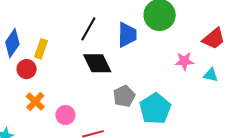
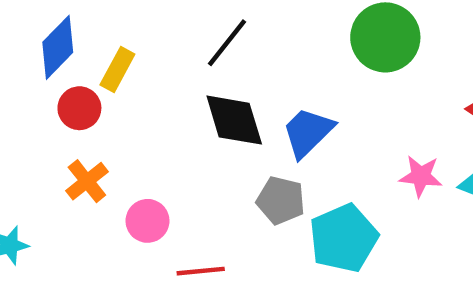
blue trapezoid: (127, 35) -> (308, 132), moved, turned -144
pink star: (184, 61) -> (421, 176), moved
gray pentagon: (124, 96) -> (281, 200), turned 30

